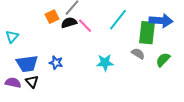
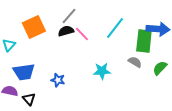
orange square: (52, 17) -> (34, 27), moved, size x1.6
blue star: (56, 63) -> (58, 80), moved
black triangle: (32, 82) -> (29, 99), moved

